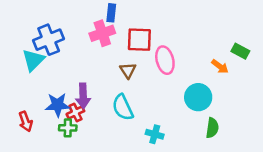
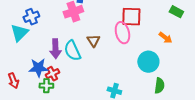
blue cross: (49, 40) -> (31, 17), size x0.7
red square: (139, 40) -> (131, 17), moved
green rectangle: (240, 51) -> (176, 12), moved
purple arrow: (83, 96) -> (55, 49), moved
cyan semicircle: (123, 107) -> (72, 51), moved

